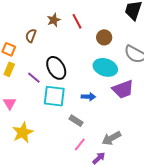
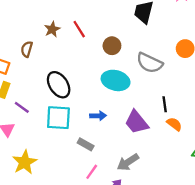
purple line: (34, 78) -> (22, 107), moved
purple trapezoid: (123, 89) -> (137, 122), moved, turned 75

